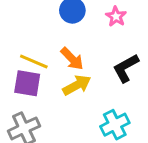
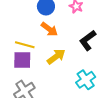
orange arrow: (72, 59) -> (49, 29), moved

